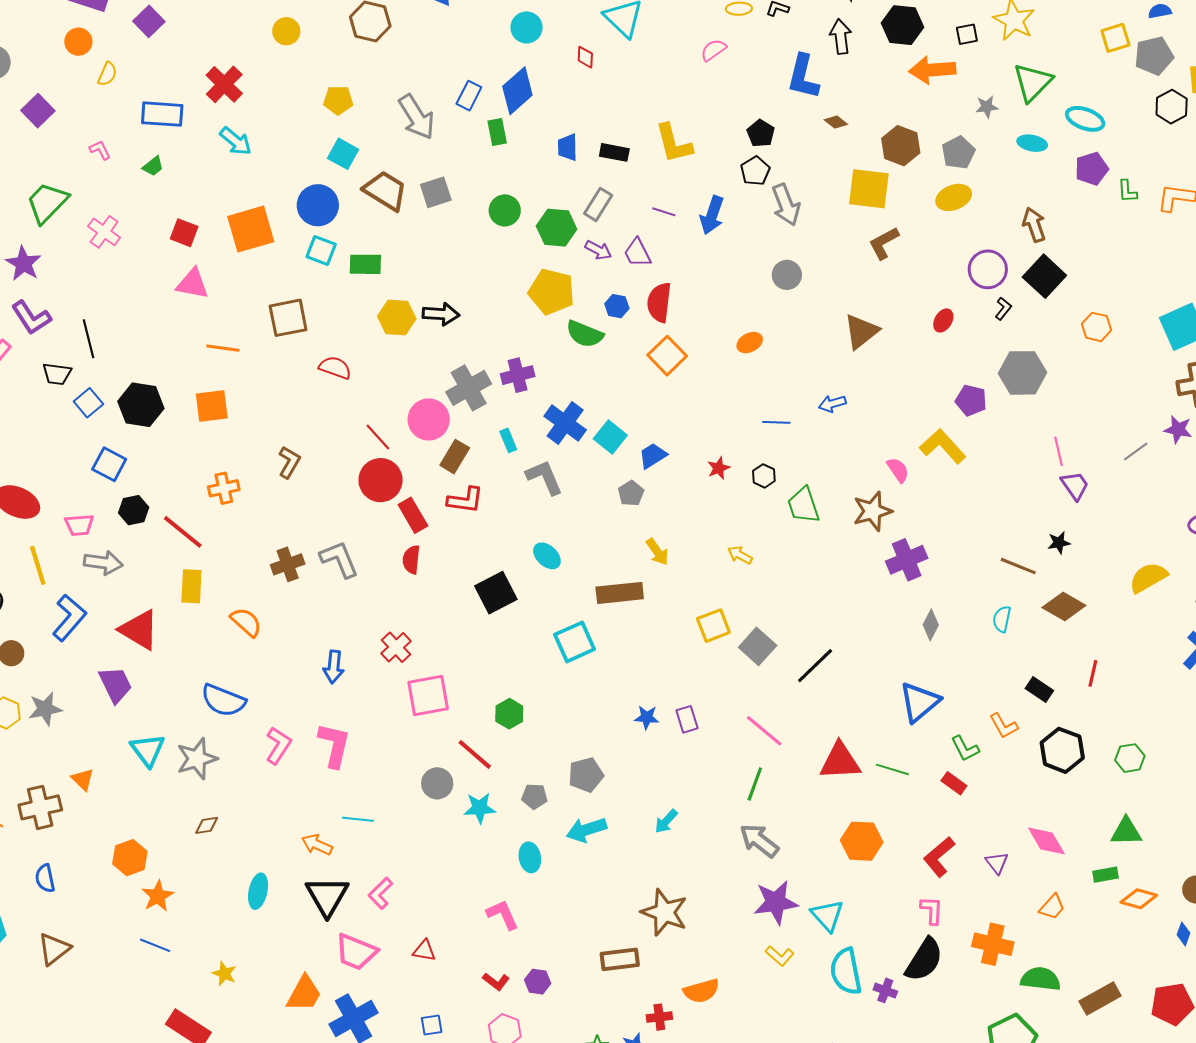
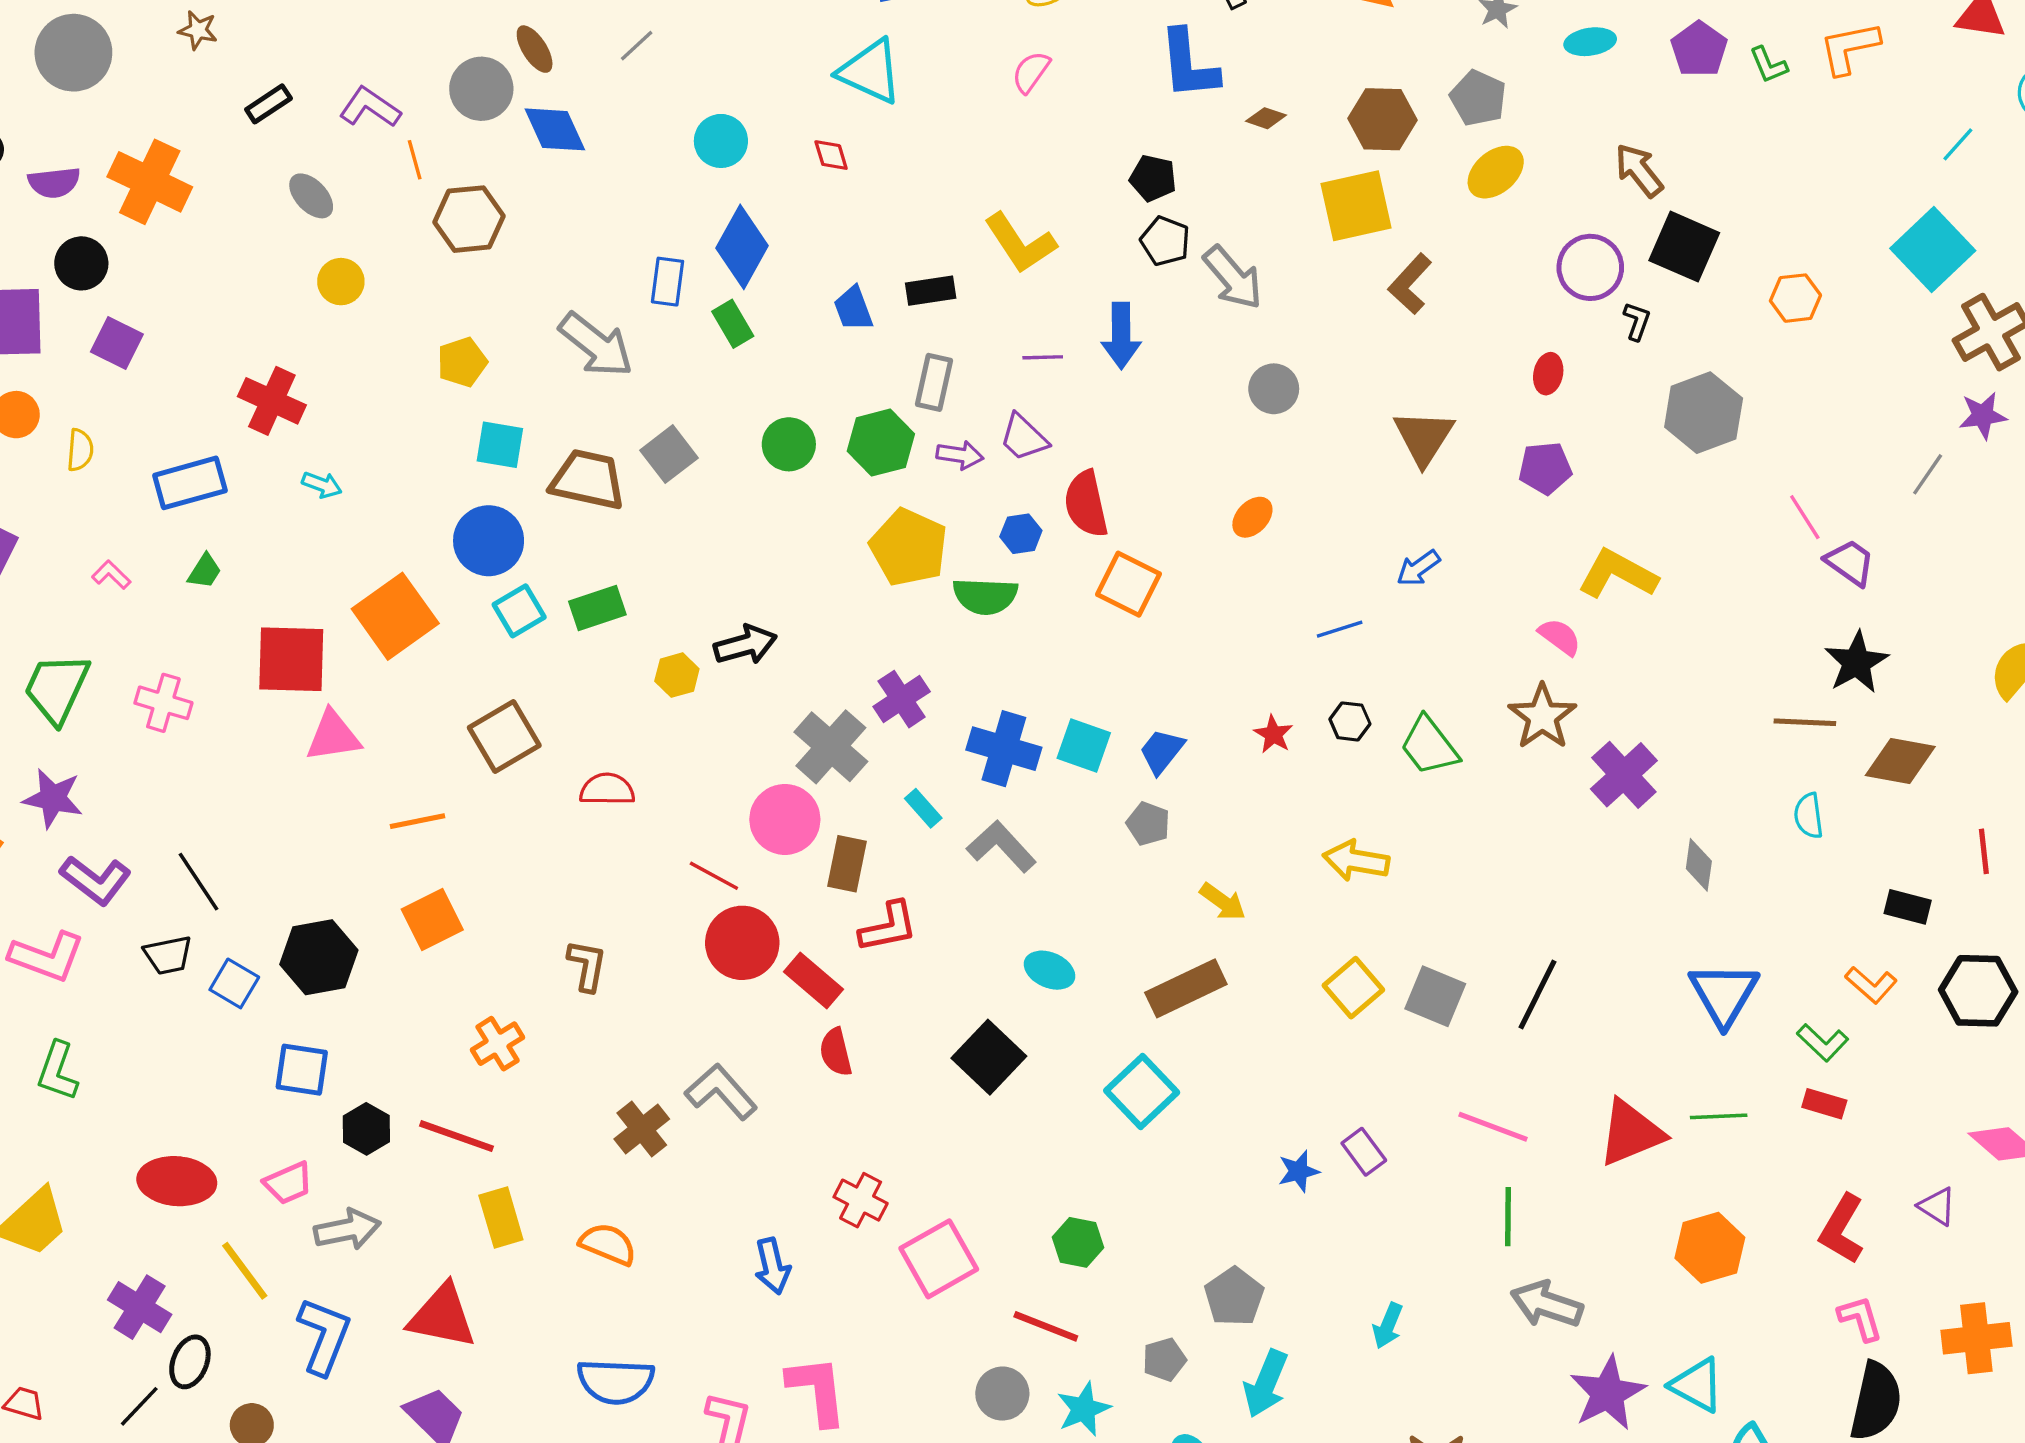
cyan arrow: (236, 141) -> (322, 485), size x0.7
red square: (184, 233) -> (291, 659), size x1.6
cyan square: (321, 250) -> (519, 611), turned -32
yellow pentagon: (551, 292) -> (909, 547), turned 30
yellow hexagon: (397, 317) -> (677, 675), size x0.7
purple pentagon: (971, 400) -> (1545, 468), moved
black star: (1059, 543) -> (1856, 662), size x1.6
yellow arrow: (740, 555) -> (1356, 861), size x1.5
cyan arrow: (586, 830) -> (1266, 1384), turned -30

